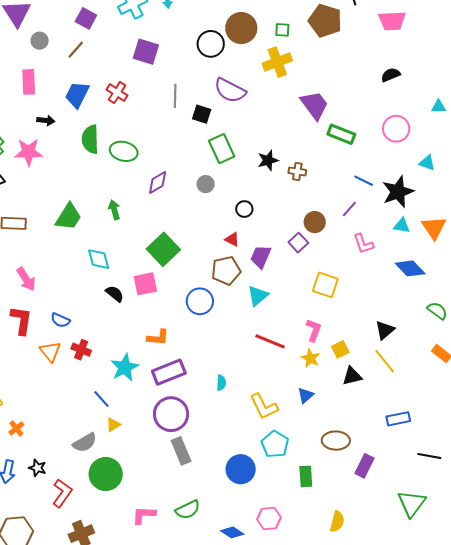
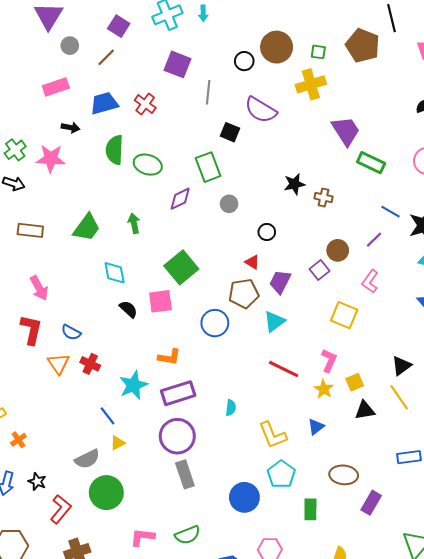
black circle: (211, 44) -> (244, 61), size x0.7
pink rectangle: (29, 82) -> (56, 87), turned 70
blue trapezoid: (77, 95) -> (104, 103), turned 44
gray line: (175, 96) -> (208, 92), moved
green rectangle: (222, 149) -> (208, 167), moved
pink L-shape: (363, 244) -> (370, 281), moved, turned 50

